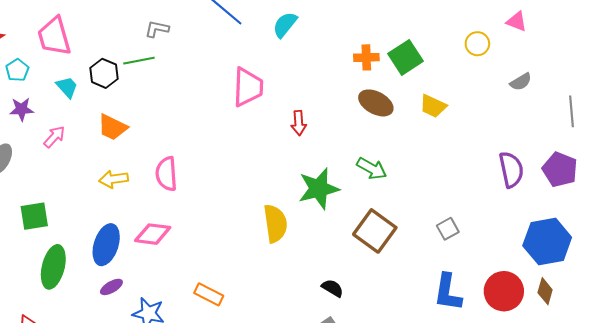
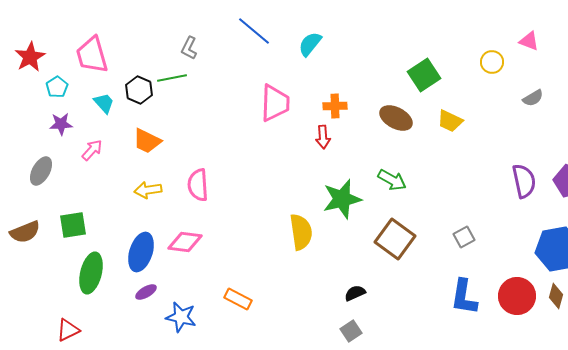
gray L-shape: (157, 29) -> (189, 48), turned -75
orange cross: (366, 57) -> (335, 106), moved
black semicircle: (333, 288) -> (355, 293), turned -55

